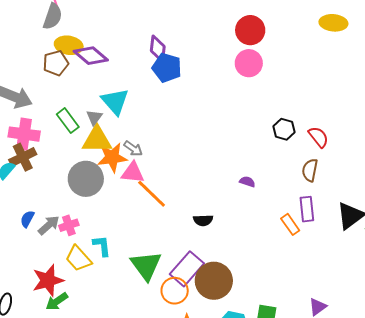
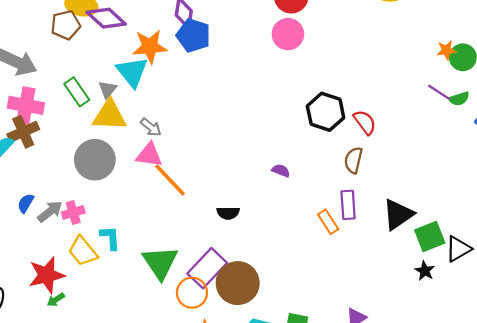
black hexagon: (284, 129) -> (326, 112), size x1.5
orange star: (112, 157) -> (150, 47), moved
green arrow: (57, 301) -> (56, 300), size x0.7

